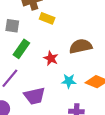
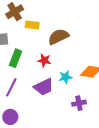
brown semicircle: (81, 46) -> (58, 37), moved
purple trapezoid: (34, 96) -> (44, 87), moved

